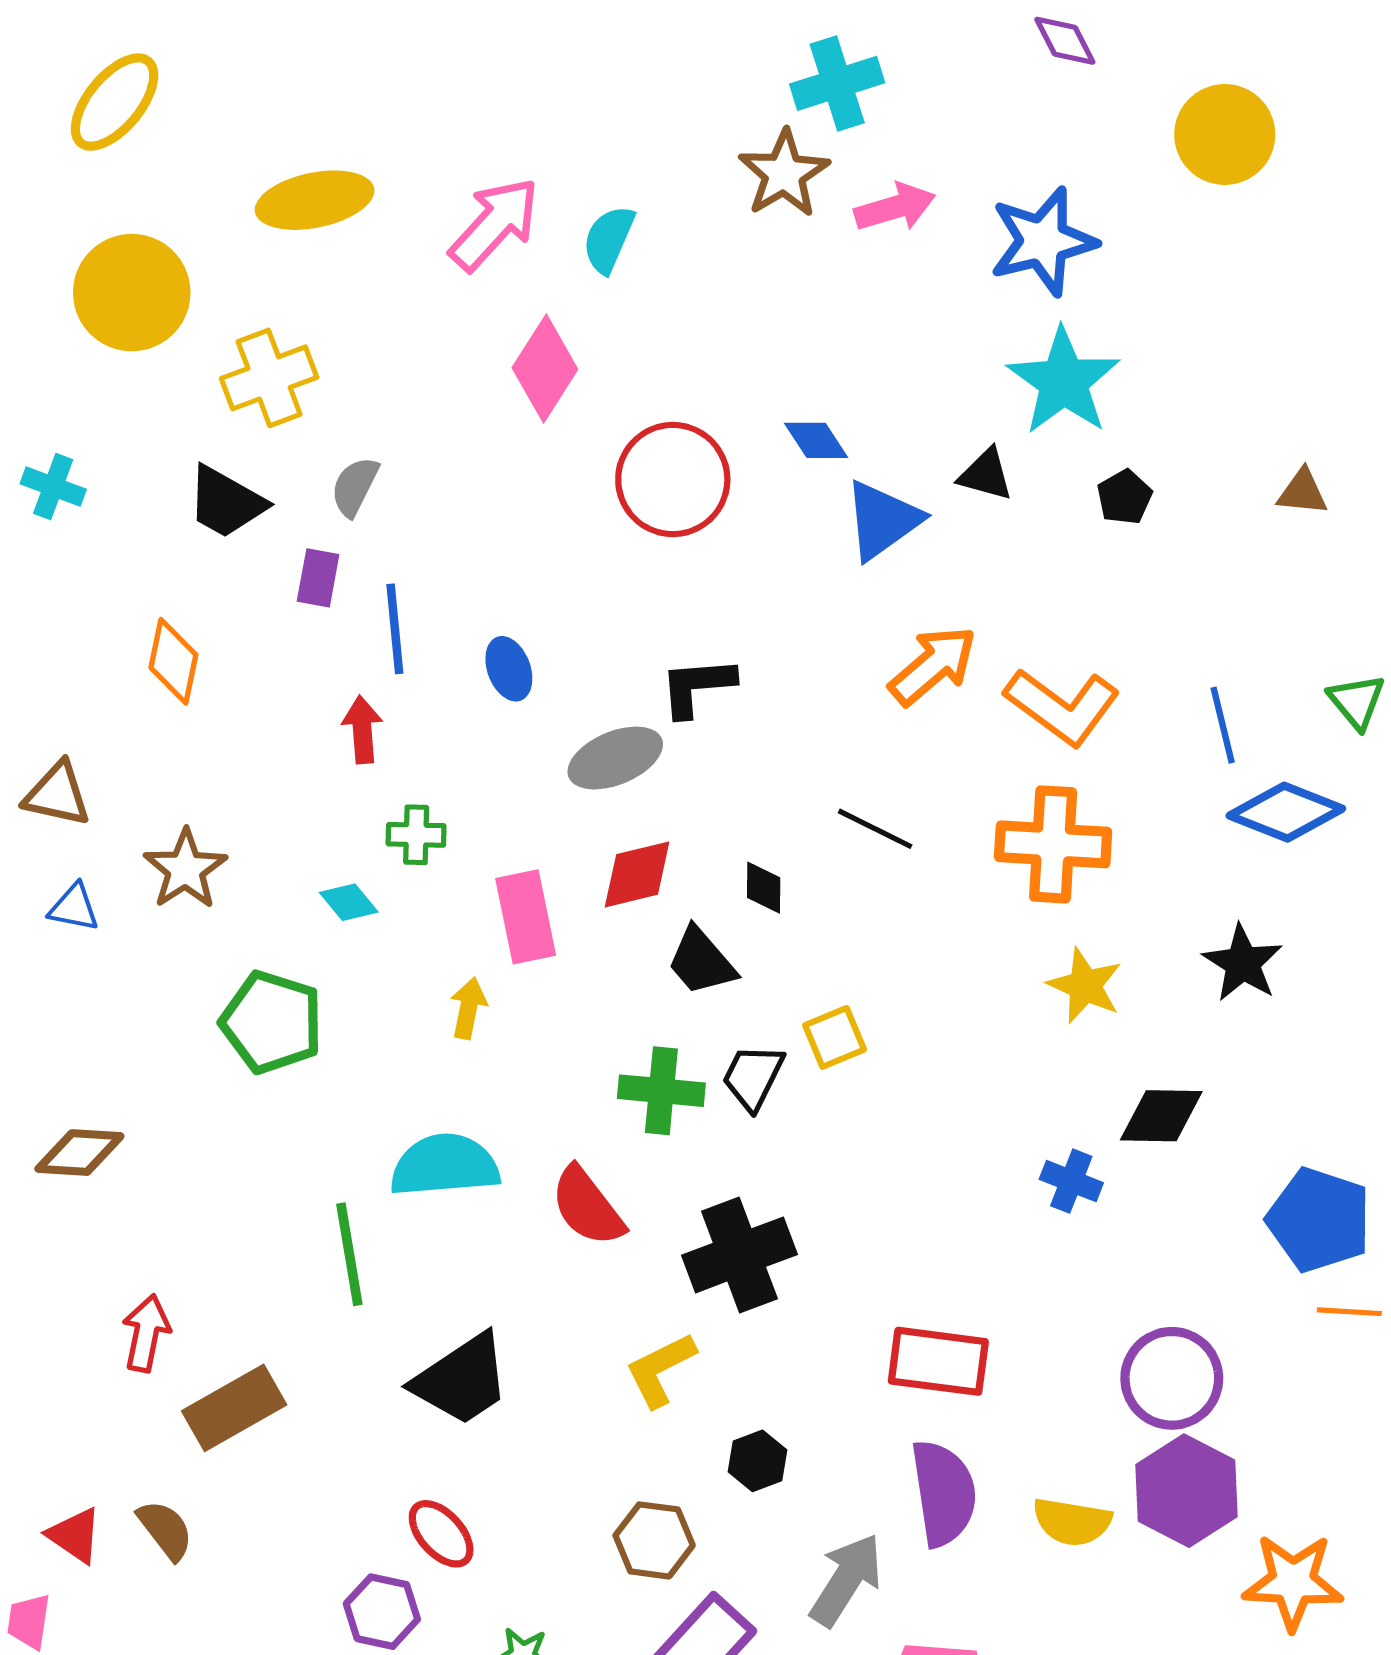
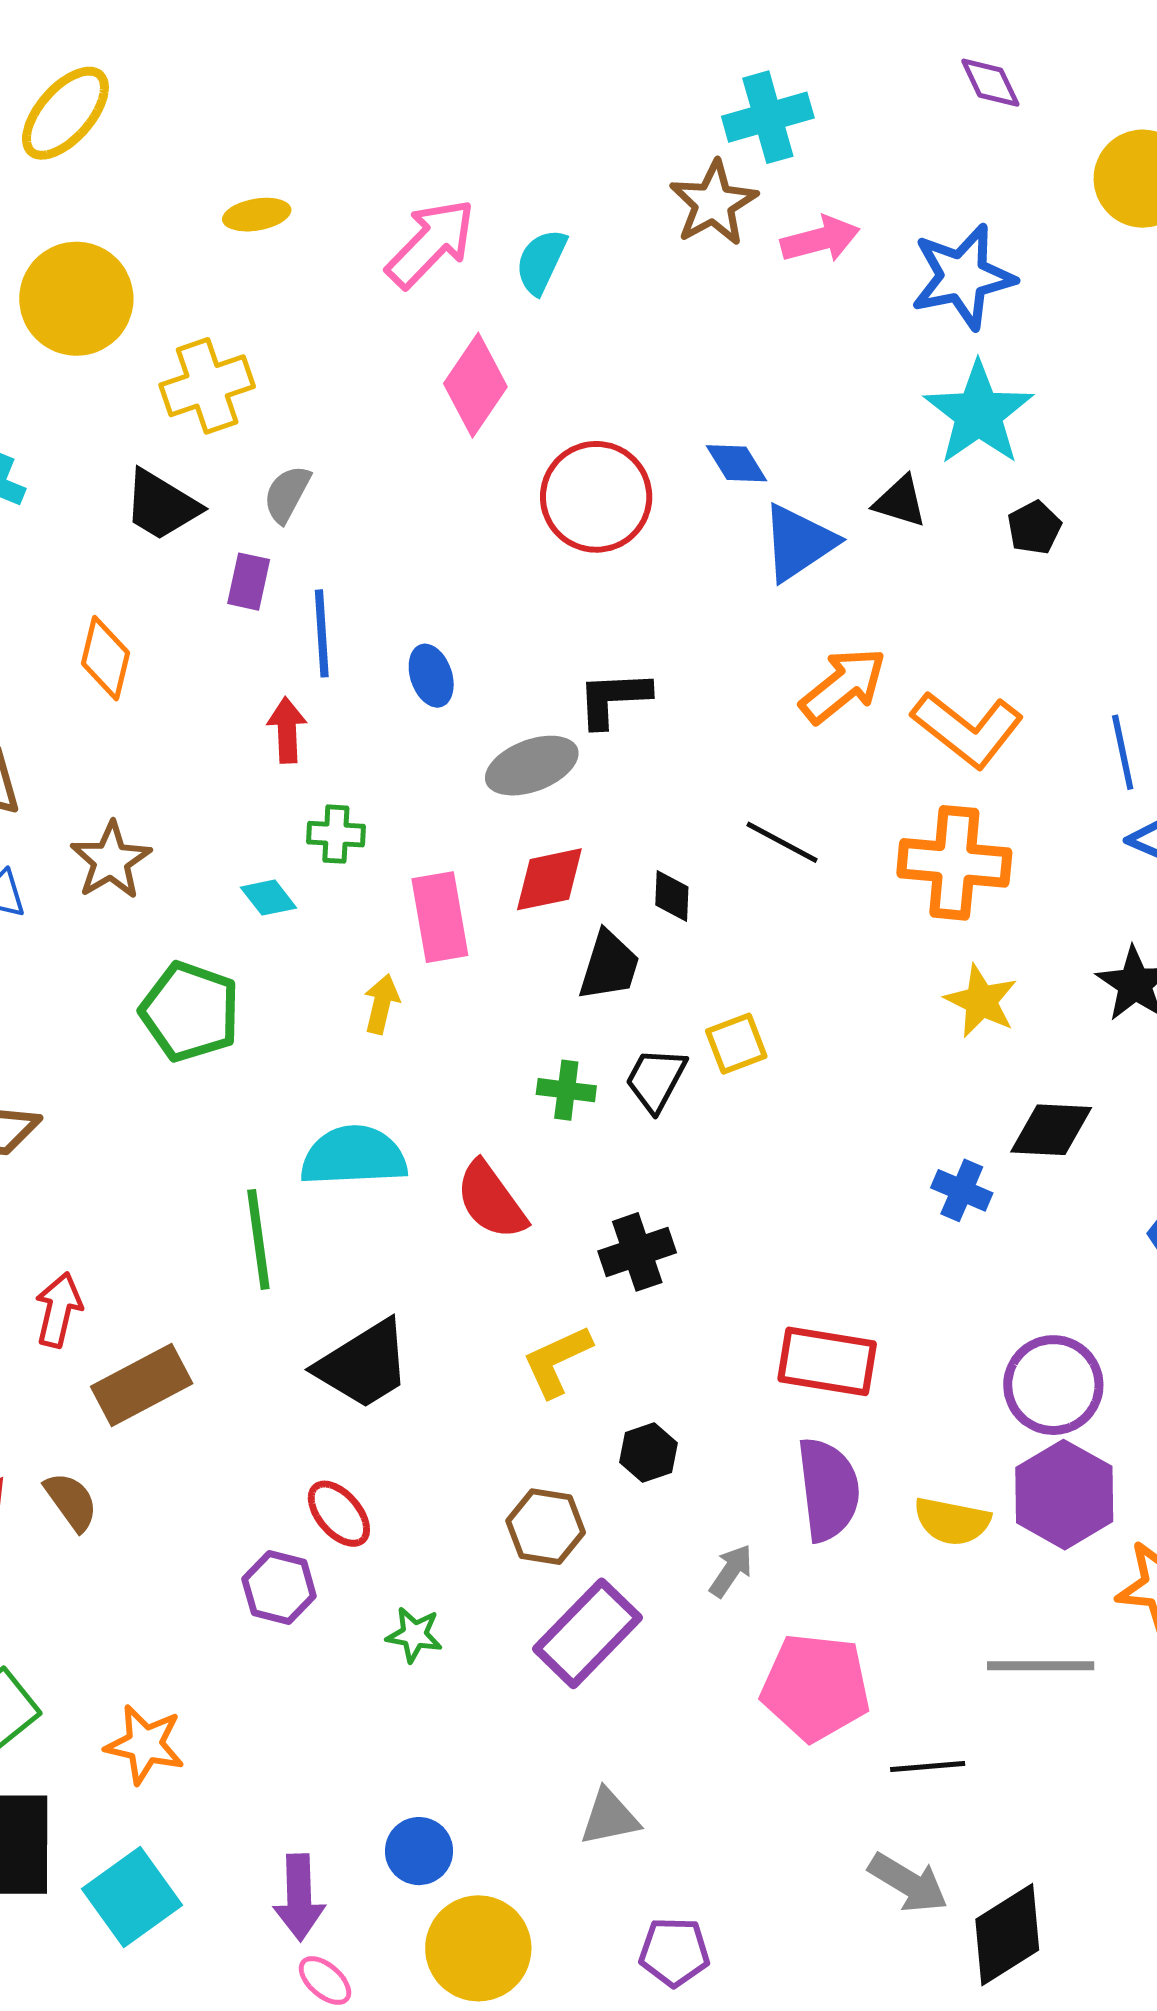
yellow ellipse: (315, 200) -> (257, 215), size x0.6
black trapezoid: (701, 961) -> (609, 966), turned -124
green cross: (661, 1091) -> (566, 1090), size x0.7
black cross: (739, 1255) -> (637, 1252), size x0.7
gray arrow: (846, 1580) -> (731, 1571), size x0.6

